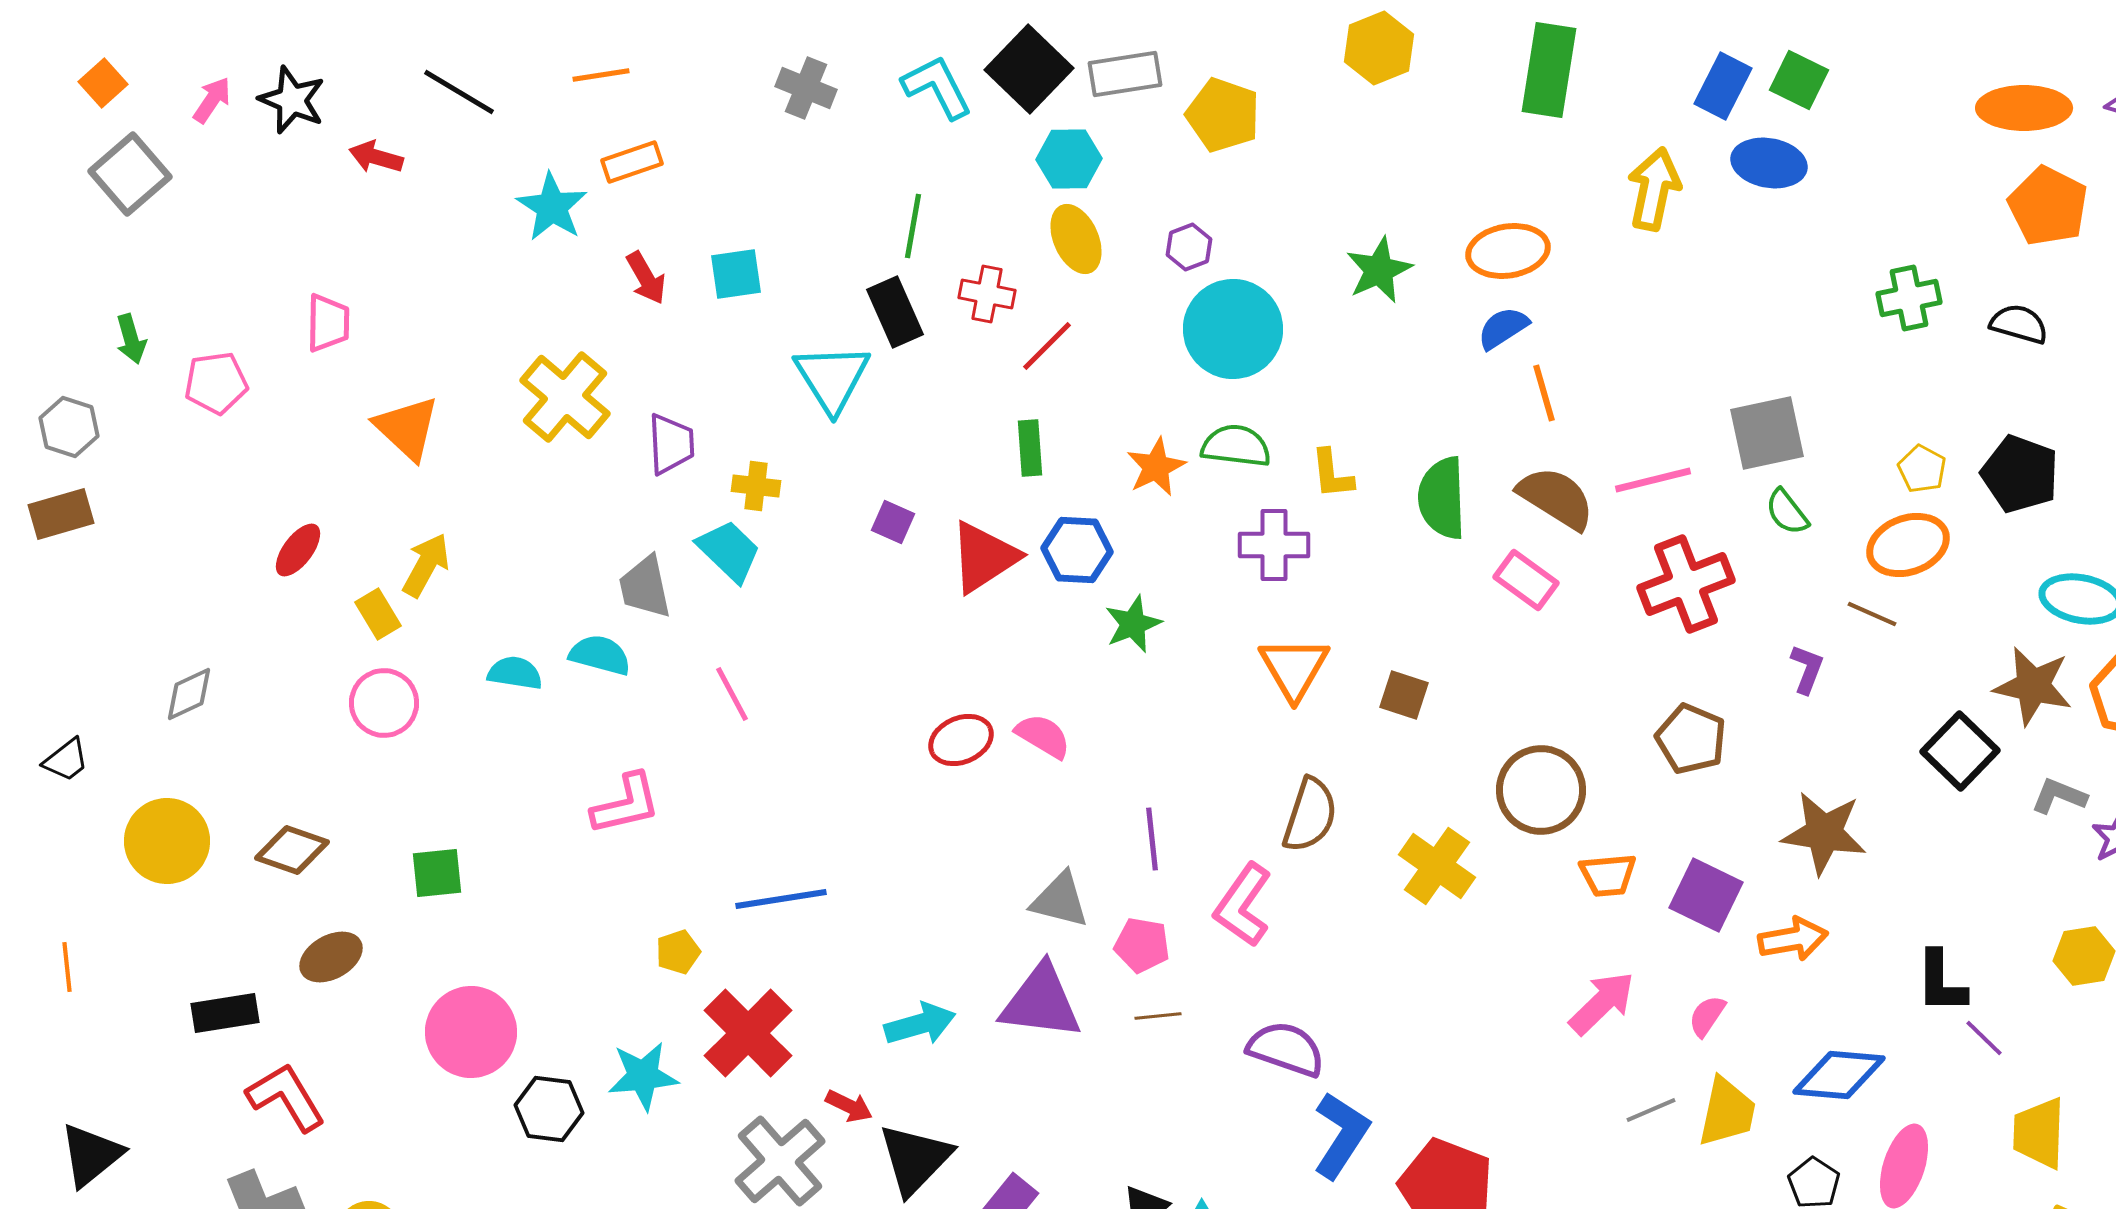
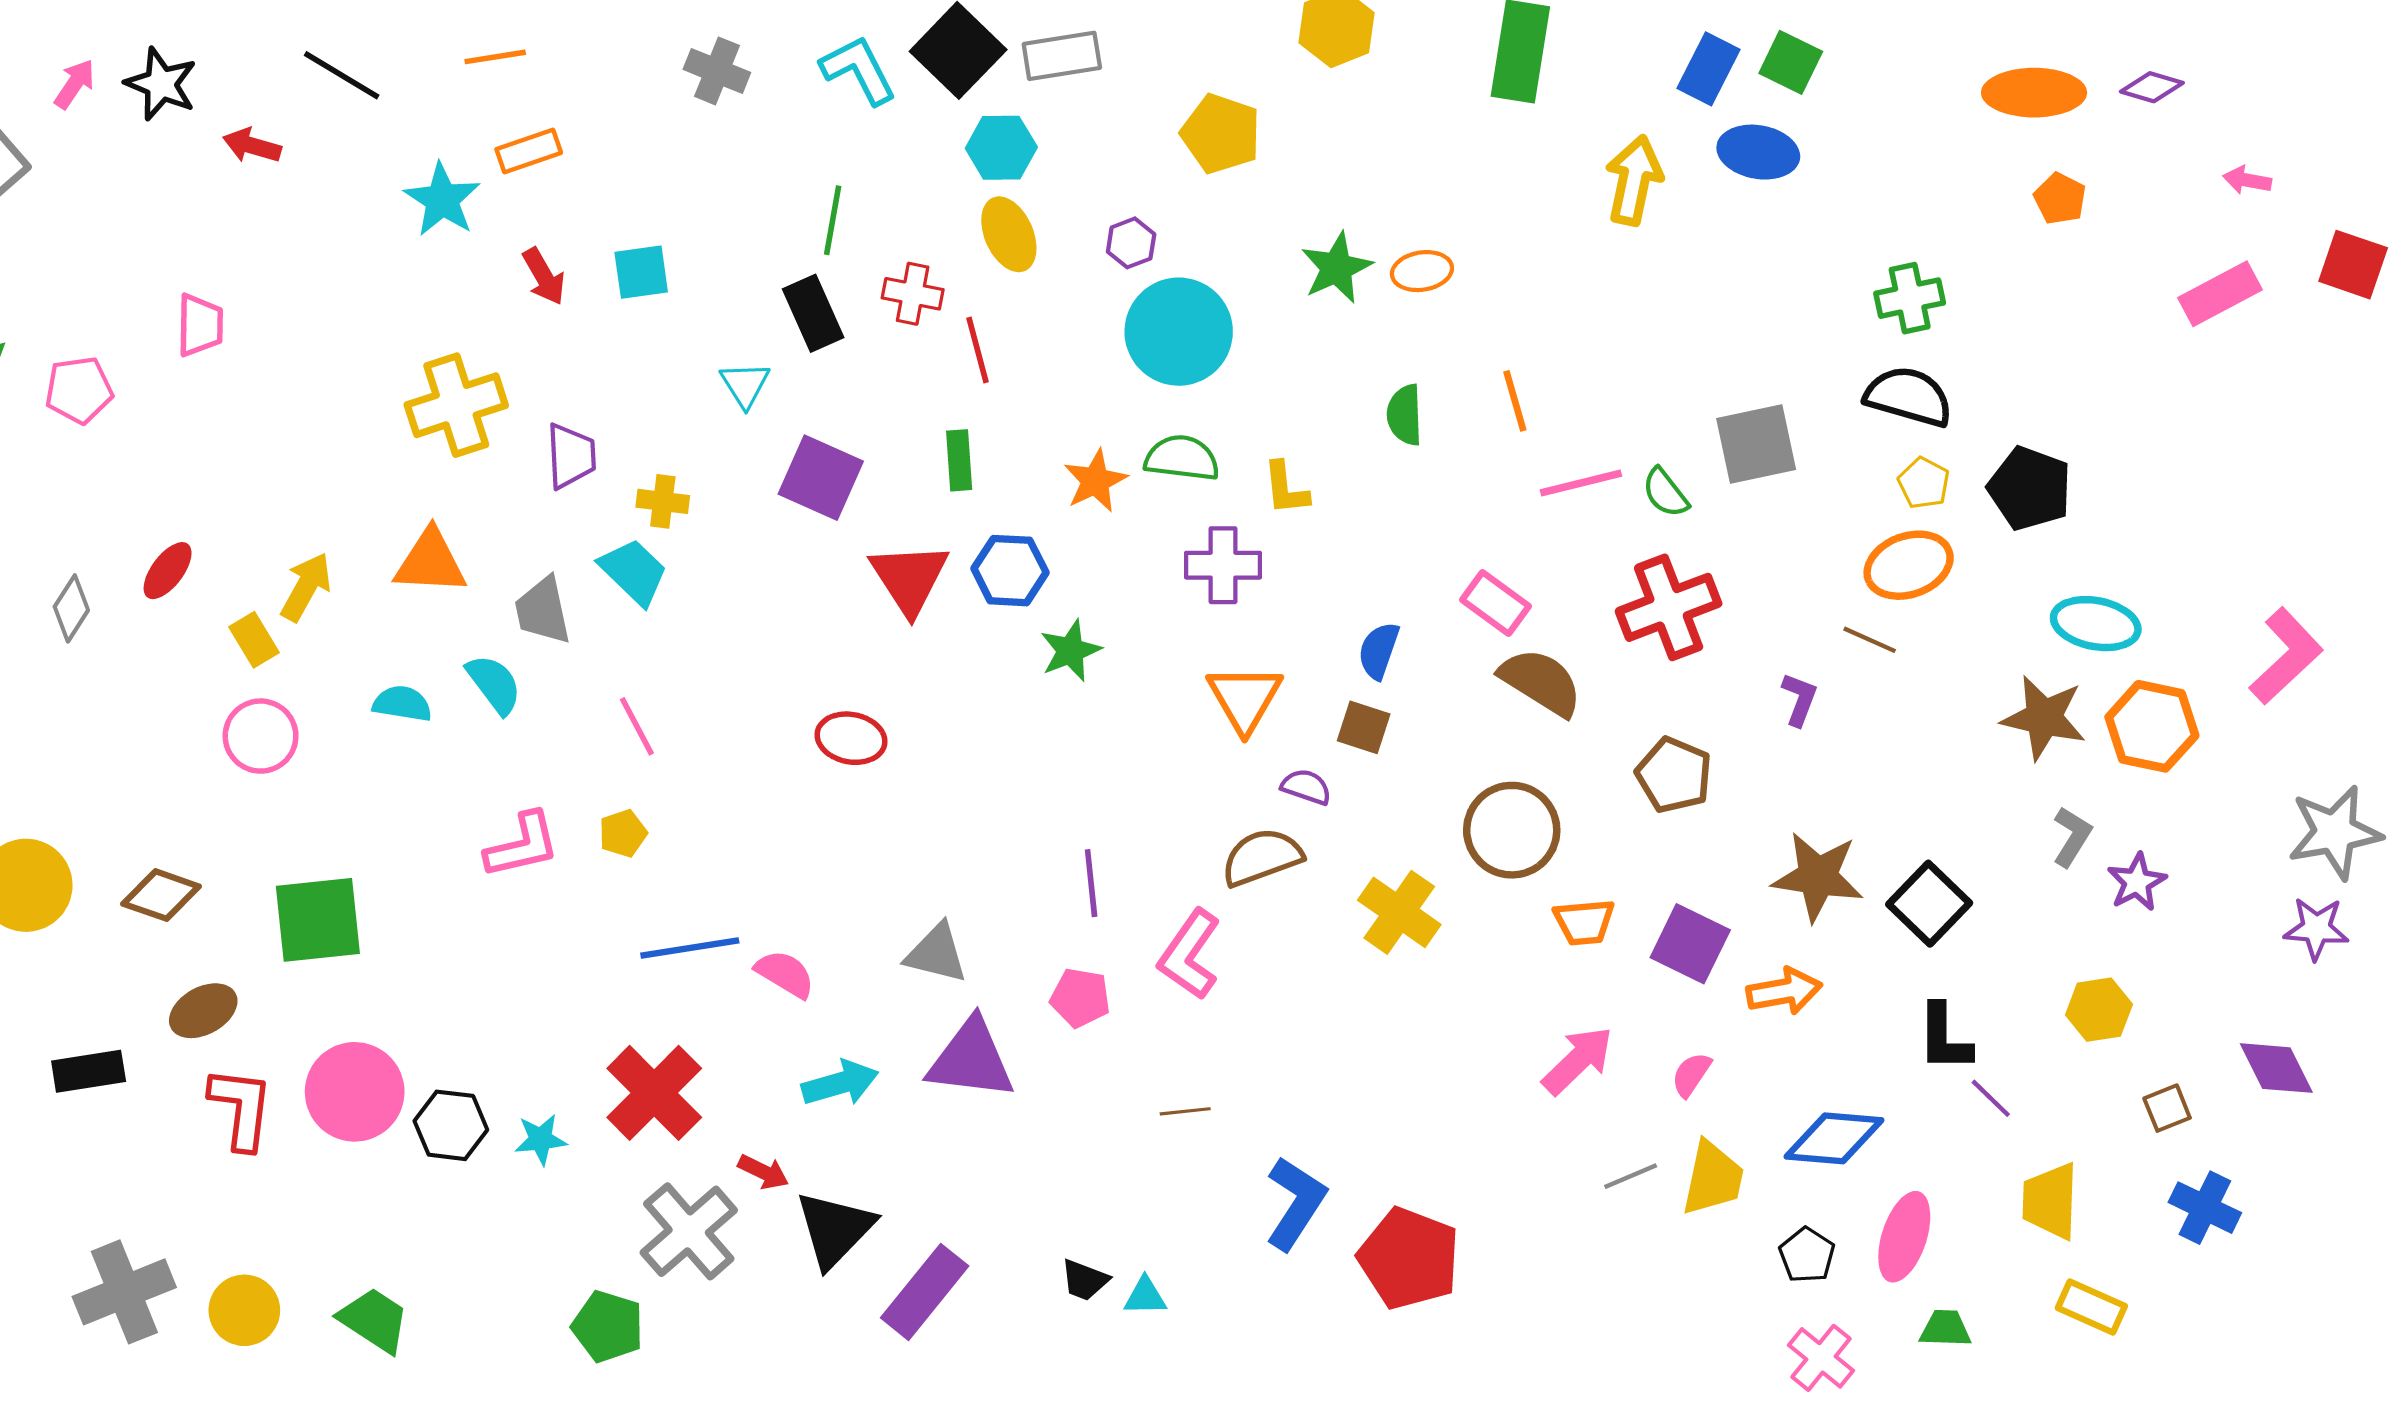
yellow pentagon: (1223, 115) -> (1221, 134), moved
orange pentagon: (2048, 206) -> (2060, 199), size x0.6
orange ellipse: (1508, 251) -> (1422, 271), moved, size x0.7
black semicircle: (2019, 324) -> (1909, 396), moved, size x1.4
blue semicircle: (1503, 328) -> (1379, 651), moved, turned -38
red line: (1047, 346) -> (978, 350), turned -60
cyan triangle: (832, 378) -> (745, 385), size x0.6
yellow cross: (565, 397) -> (456, 405), turned 32
orange triangle: (407, 428) -> (430, 562), moved, turned -40
pink line: (1653, 480) -> (1581, 483), moved
green semicircle: (1442, 498) -> (1405, 415), moved, size x0.7
brown semicircle: (1556, 498) -> (1541, 682), moved
green semicircle: (1787, 512) -> (1665, 493), moved
purple square: (893, 522) -> (821, 478), moved, size x1.8
red triangle: (984, 557) -> (909, 578), turned -30
cyan semicircle: (600, 655) -> (494, 684), turned 38
gray diamond: (189, 694) -> (71, 608), moved, turned -32
pink semicircle: (1043, 736) -> (785, 974), moved
red ellipse: (961, 740) -> (851, 738), moved, turned 34
black square: (1960, 751) -> (1929, 904), moved
gray L-shape: (2059, 796) -> (2072, 837), turned 100
brown semicircle: (1310, 815) -> (1262, 857), turned -128
green square: (437, 873) -> (318, 920), size x1.6
gray triangle: (1060, 900) -> (936, 953), moved
yellow pentagon: (678, 952) -> (623, 833), moved
brown line: (1158, 1016) -> (1185, 1111), moved
purple semicircle: (1286, 1049) -> (1306, 787), moved, size x0.6
cyan star: (643, 1076) -> (541, 1139), size x0.7
red L-shape: (286, 1097) -> (241, 1108), moved, turned 38
black hexagon: (549, 1109) -> (451, 1125), moved

